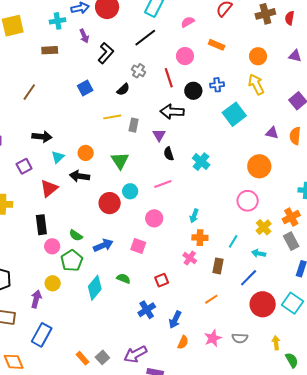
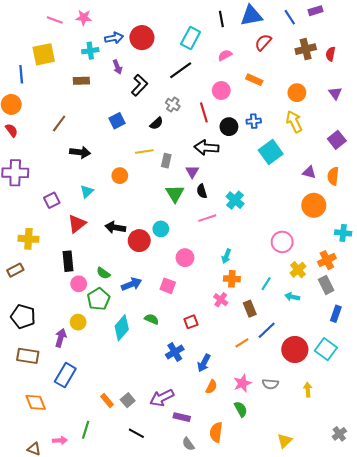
purple triangle: (295, 56) -> (335, 93), turned 40
black arrow: (42, 137) -> (80, 152), moved
orange circle: (86, 153) -> (120, 176), moved
green triangle: (120, 161) -> (175, 194), moved
orange circle: (259, 166) -> (314, 205), moved
black arrow: (80, 176) -> (115, 227), moved
pink line: (163, 184) -> (207, 218), moved
brown rectangle: (218, 266) -> (250, 309), turned -35
blue line: (249, 278) -> (267, 330), moved
green semicircle: (292, 360) -> (241, 409), moved

